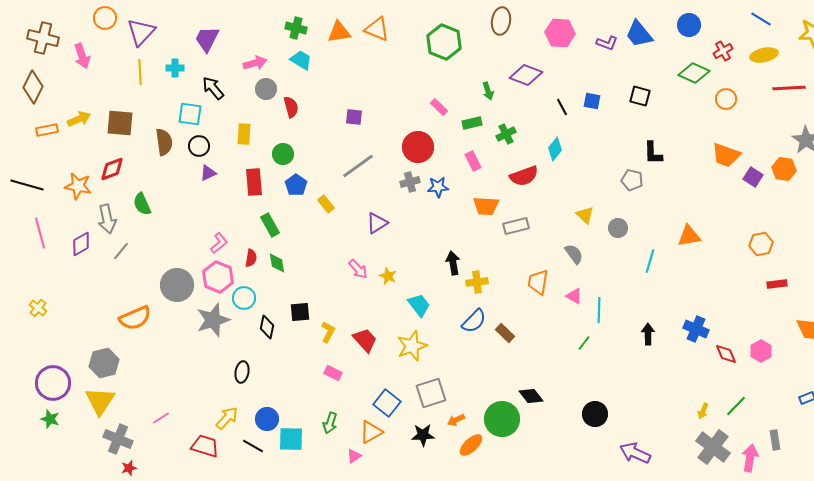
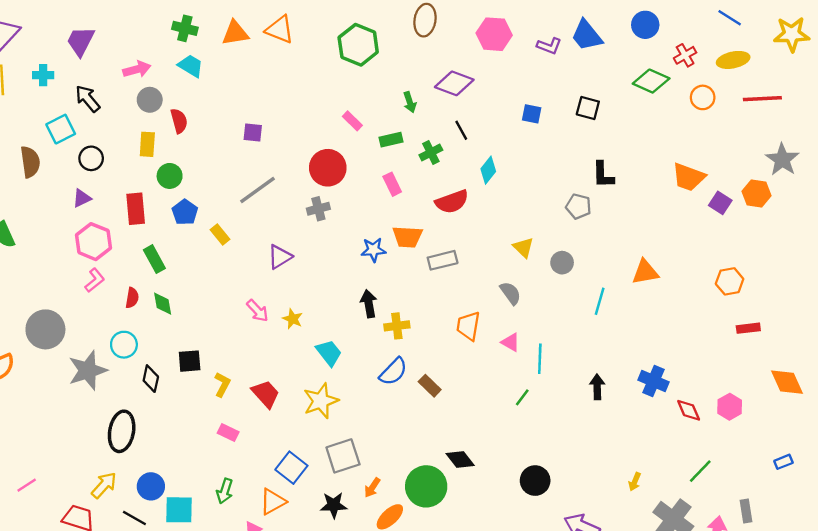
orange circle: (726, 99) -> (703, 97), moved
black line: (562, 107) -> (461, 130), moved
cyan square: (190, 114) -> (61, 129), turned -35
yellow rectangle: (244, 134) -> (147, 144), moved
black circle: (199, 146) -> (91, 158), moved
blue star: (438, 187) -> (373, 250), moved
pink hexagon: (218, 277) -> (93, 242), moved
black ellipse: (242, 372) -> (122, 431), size x1.6
yellow arrow: (703, 411) -> (635, 482), moved
orange arrow: (456, 420) -> (372, 488), turned -30

